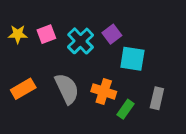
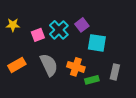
pink square: (46, 34) -> (38, 35), moved
green rectangle: (126, 109) -> (92, 80), turned 40

